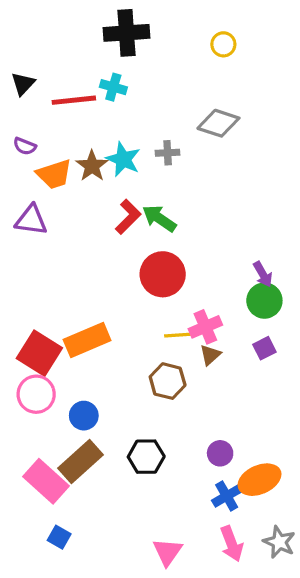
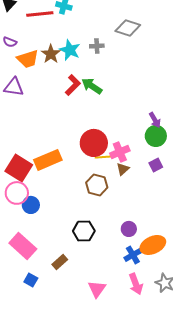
red circle: (163, 274) -> (94, 143), moved
blue circle: (84, 416) -> (31, 205), moved
brown rectangle: (80, 462) -> (60, 262), moved, size x0.6

